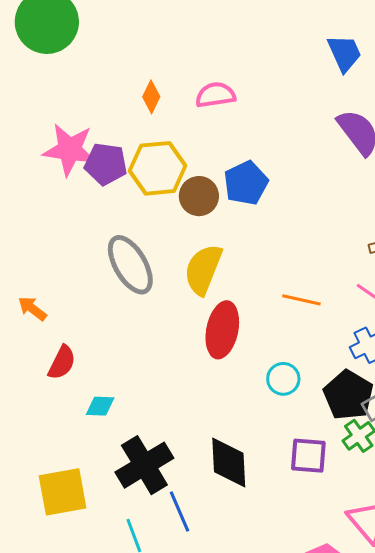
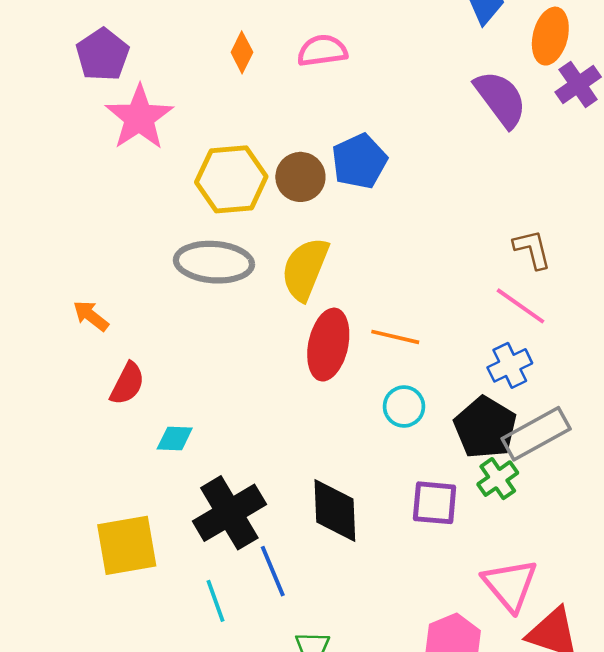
pink star: (70, 150) -> (139, 117), turned 30
purple pentagon: (106, 164) -> (103, 55), moved, turned 30
yellow hexagon: (158, 168) -> (231, 179), moved
gray ellipse: (130, 265) -> (214, 262), turned -56
orange line: (301, 300) -> (395, 337), moved

